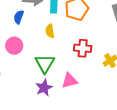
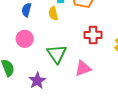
yellow semicircle: (50, 31) -> (53, 14), moved
purple star: (44, 88) -> (37, 81), moved

